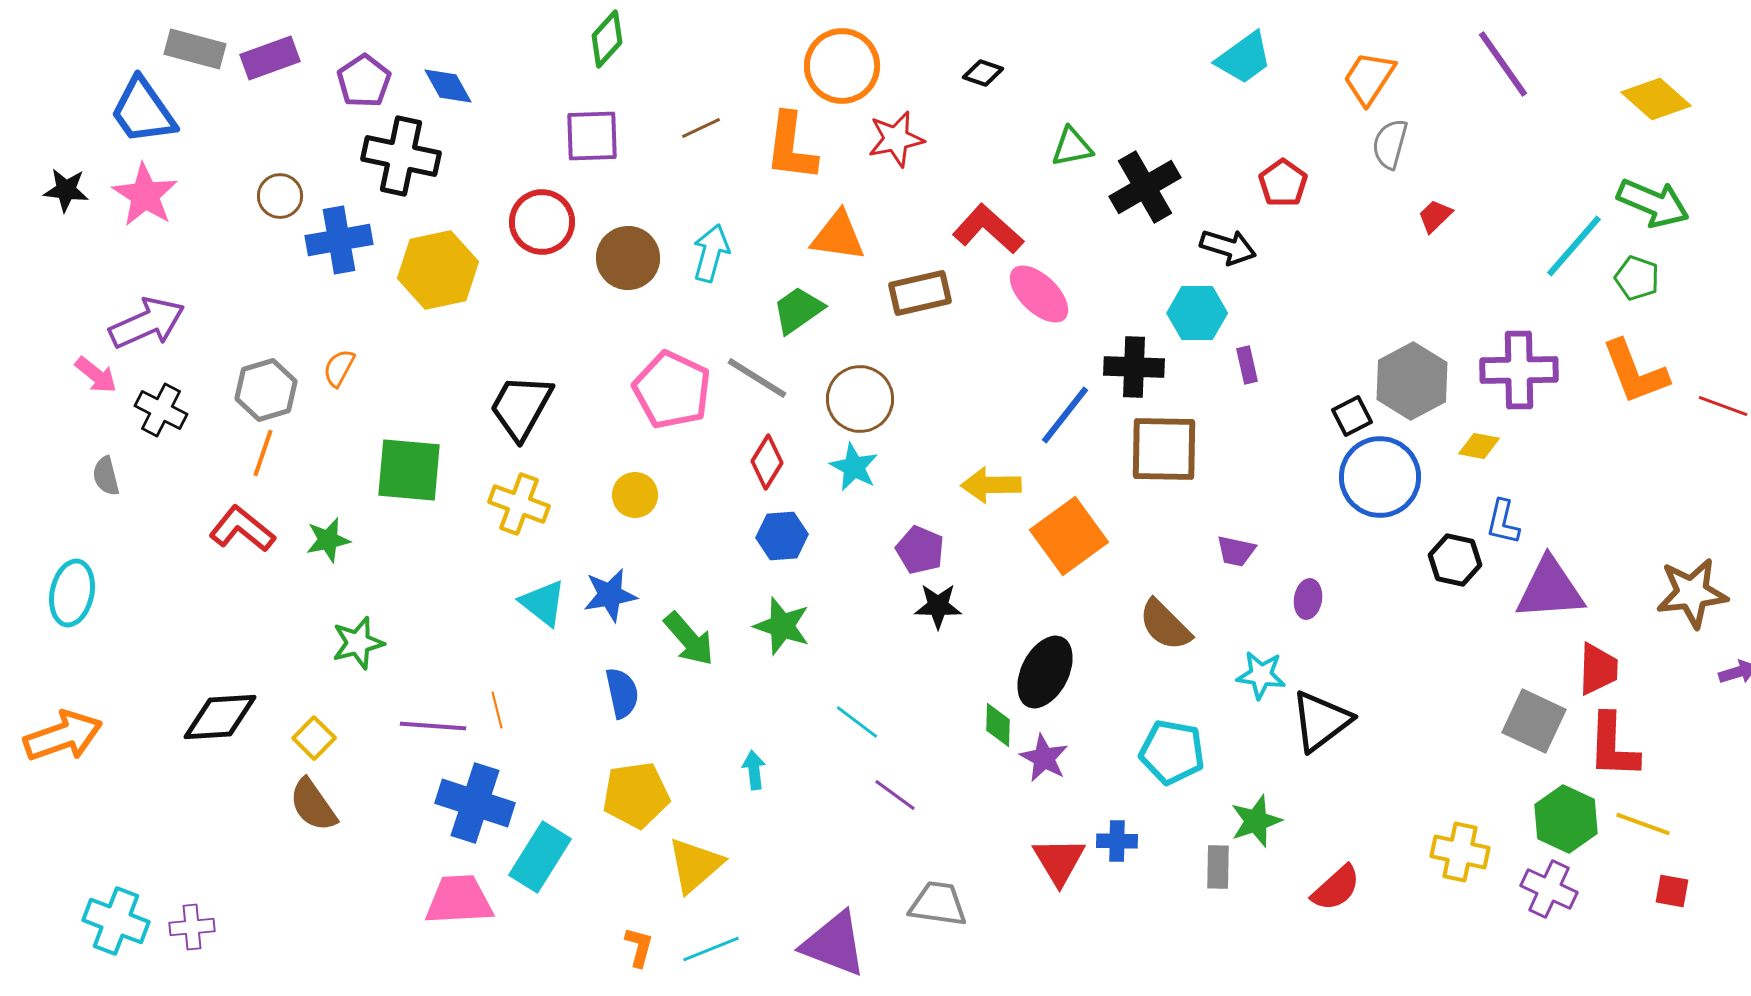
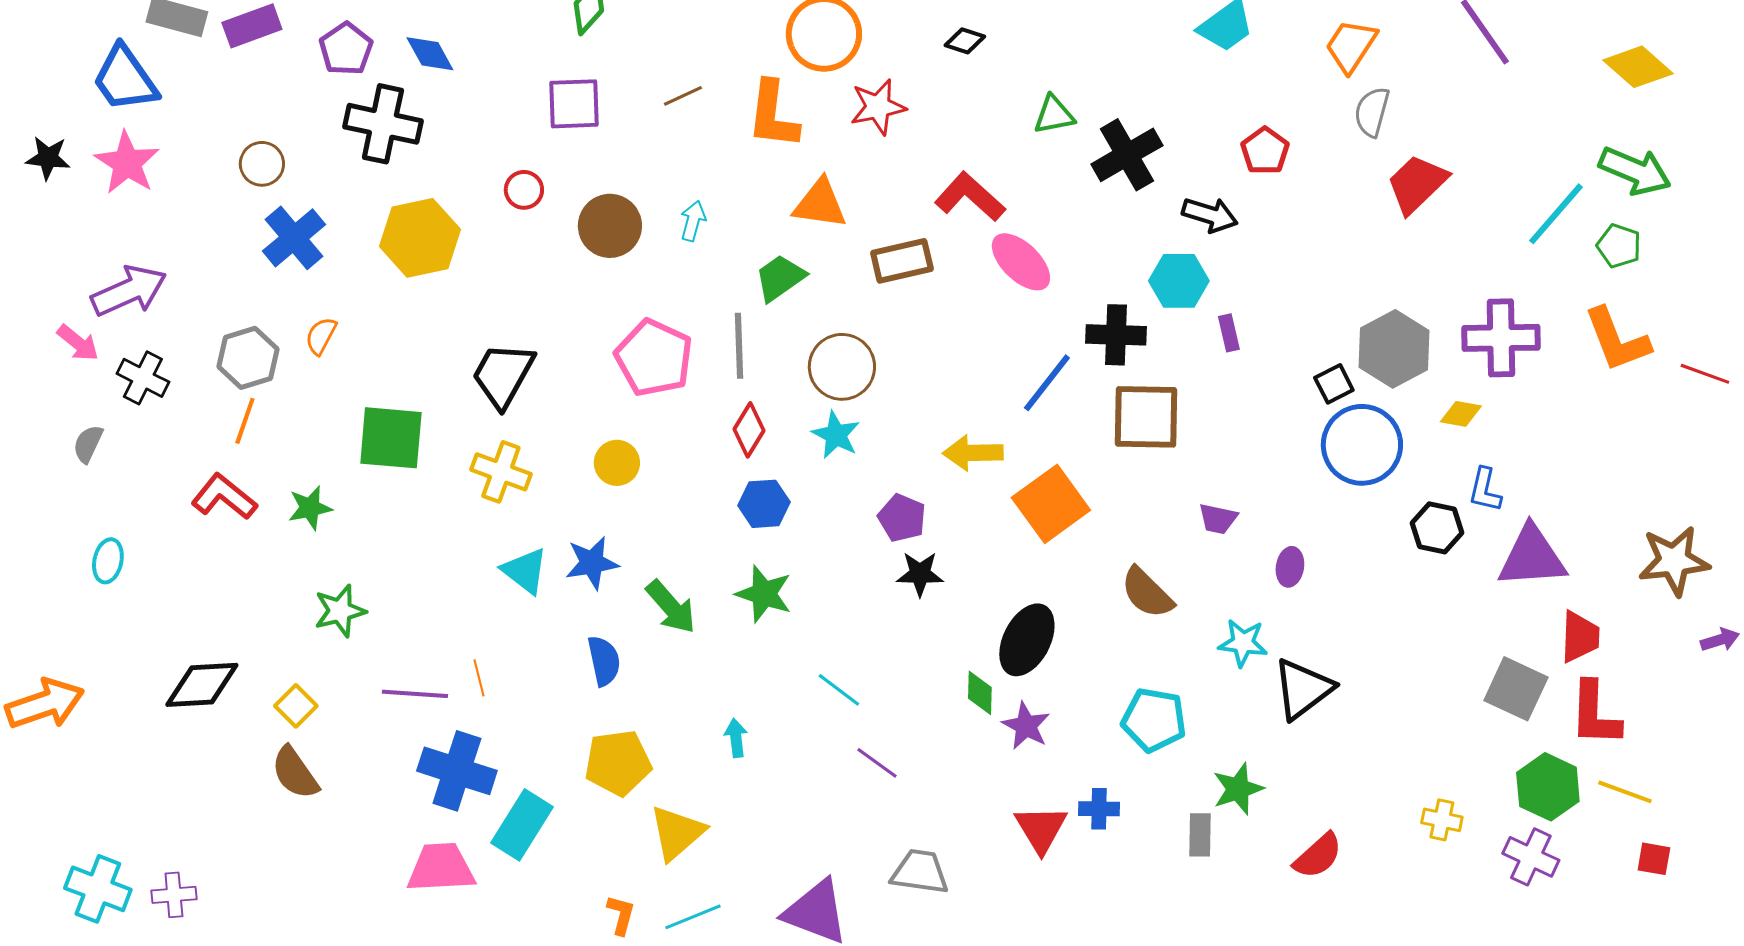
red trapezoid: (1435, 216) -> (1417, 184), size x1.8
red circle: (542, 222) -> (524, 190), size x0.6
blue cross: (339, 240) -> (294, 238), moved, turned -30
cyan arrow: (711, 253) -> (693, 221), size x0.7
gray line: (757, 378) -> (739, 346), turned 56
gray semicircle: (106, 476) -> (88, 444), turned 39
cyan ellipse: (72, 593) -> (108, 561), moved, size x0.7
yellow cross: (1460, 852) -> (1442, 820), size x0.7

